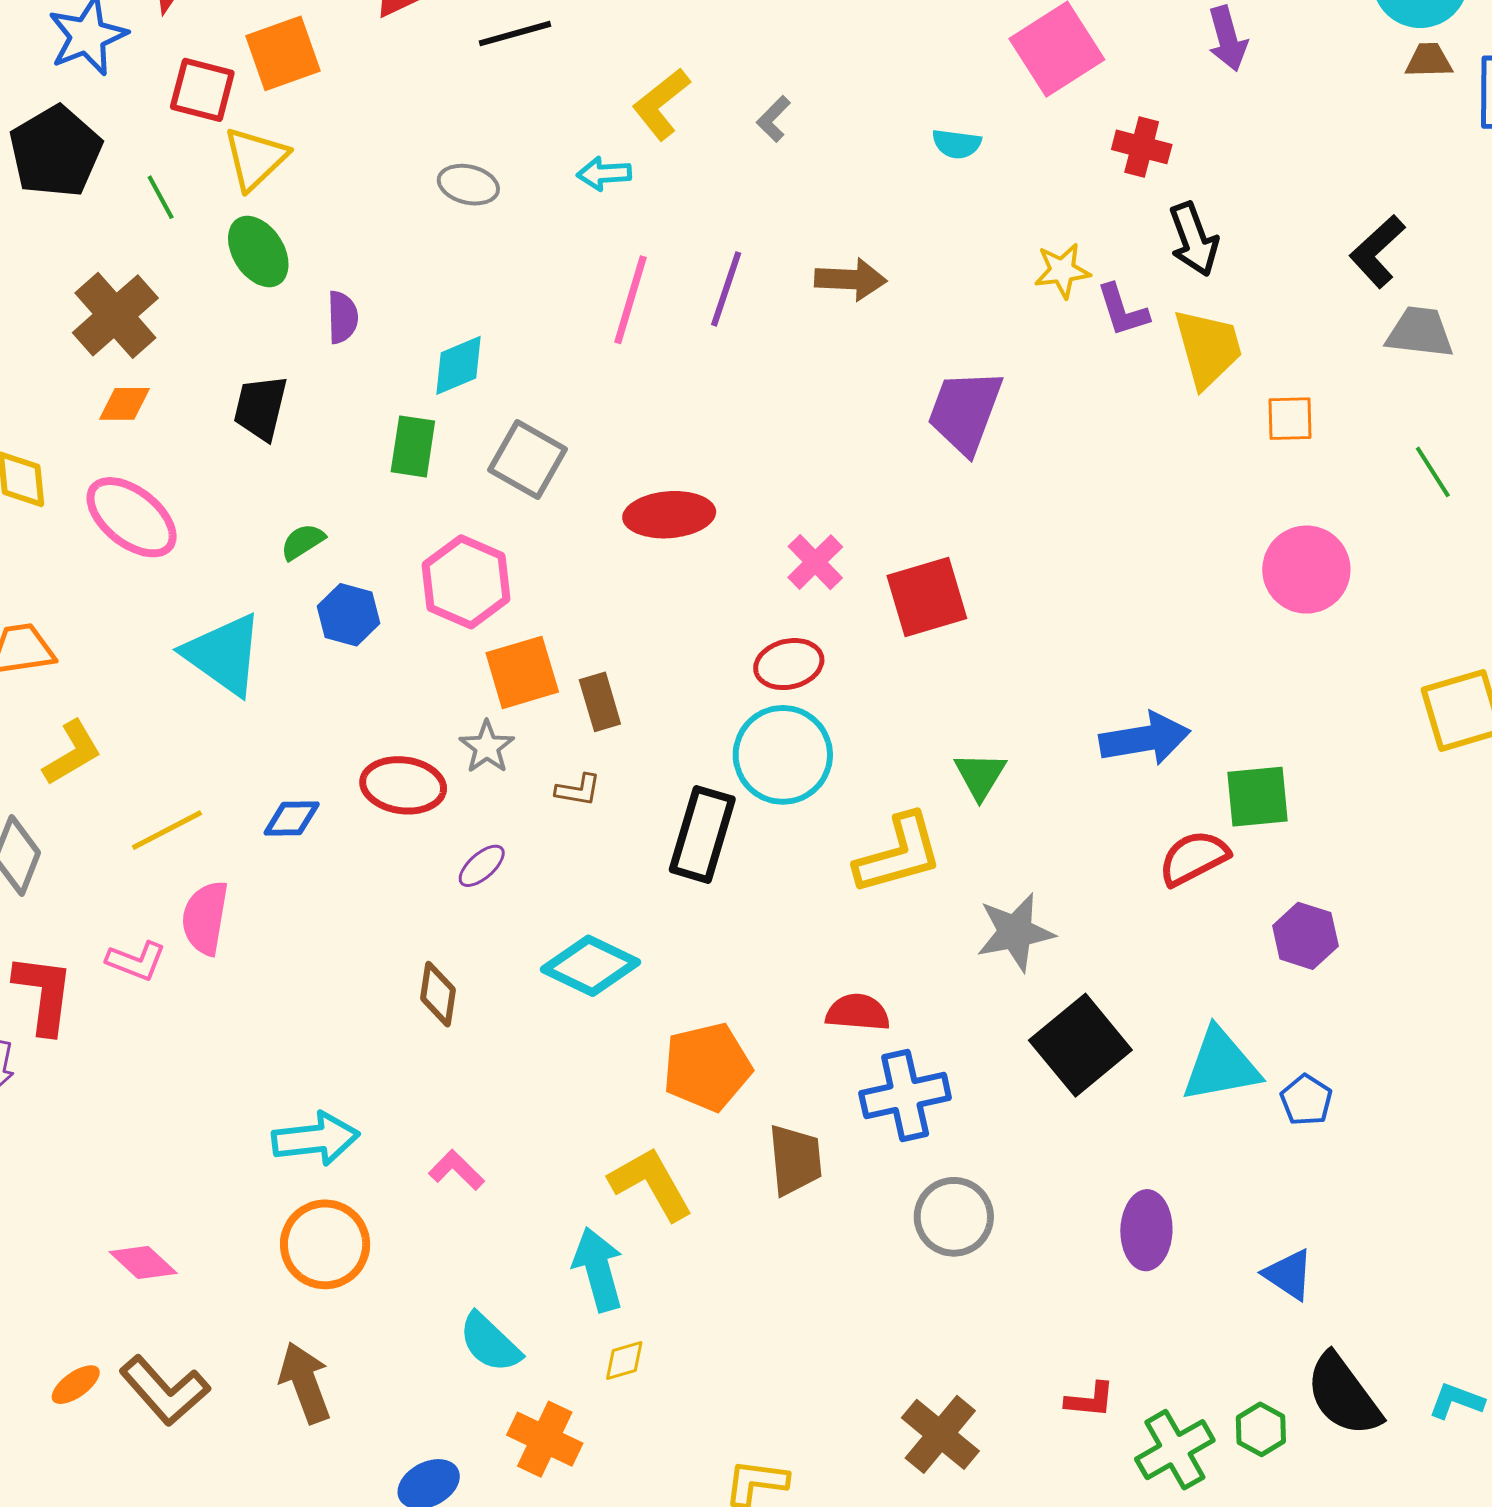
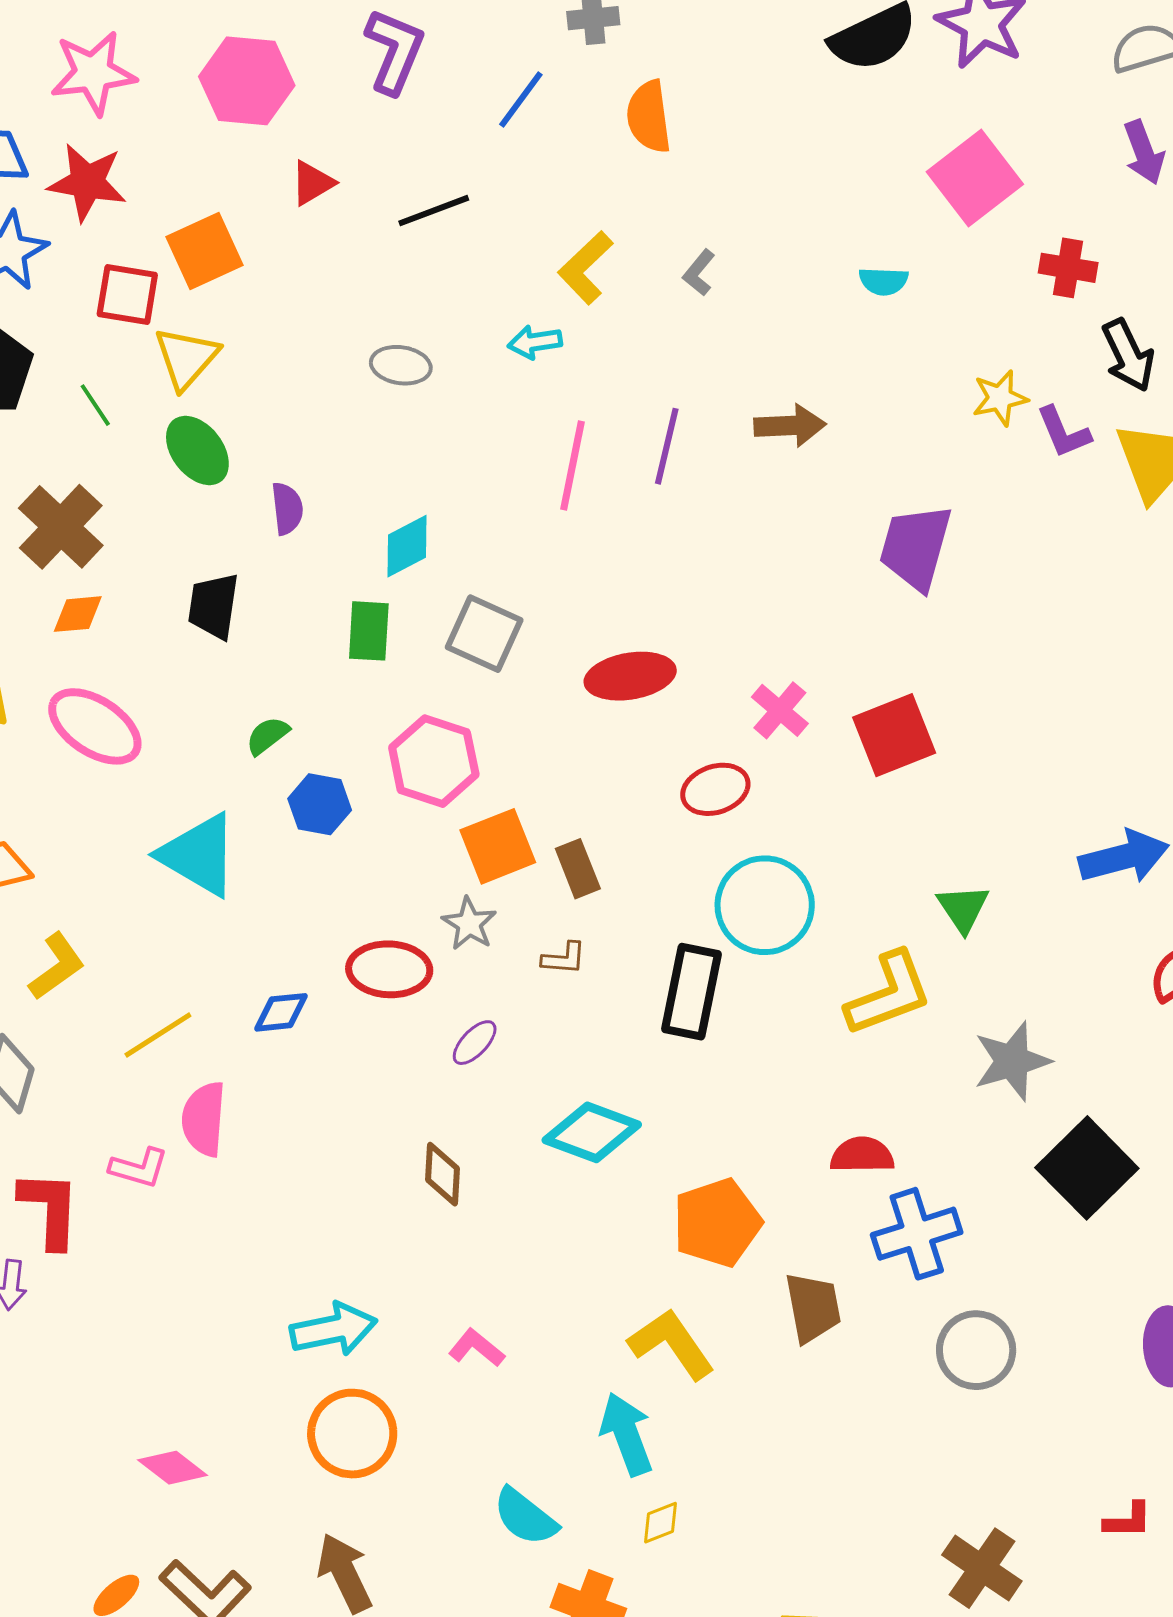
red ellipse: (789, 664) -> (715, 789), moved

